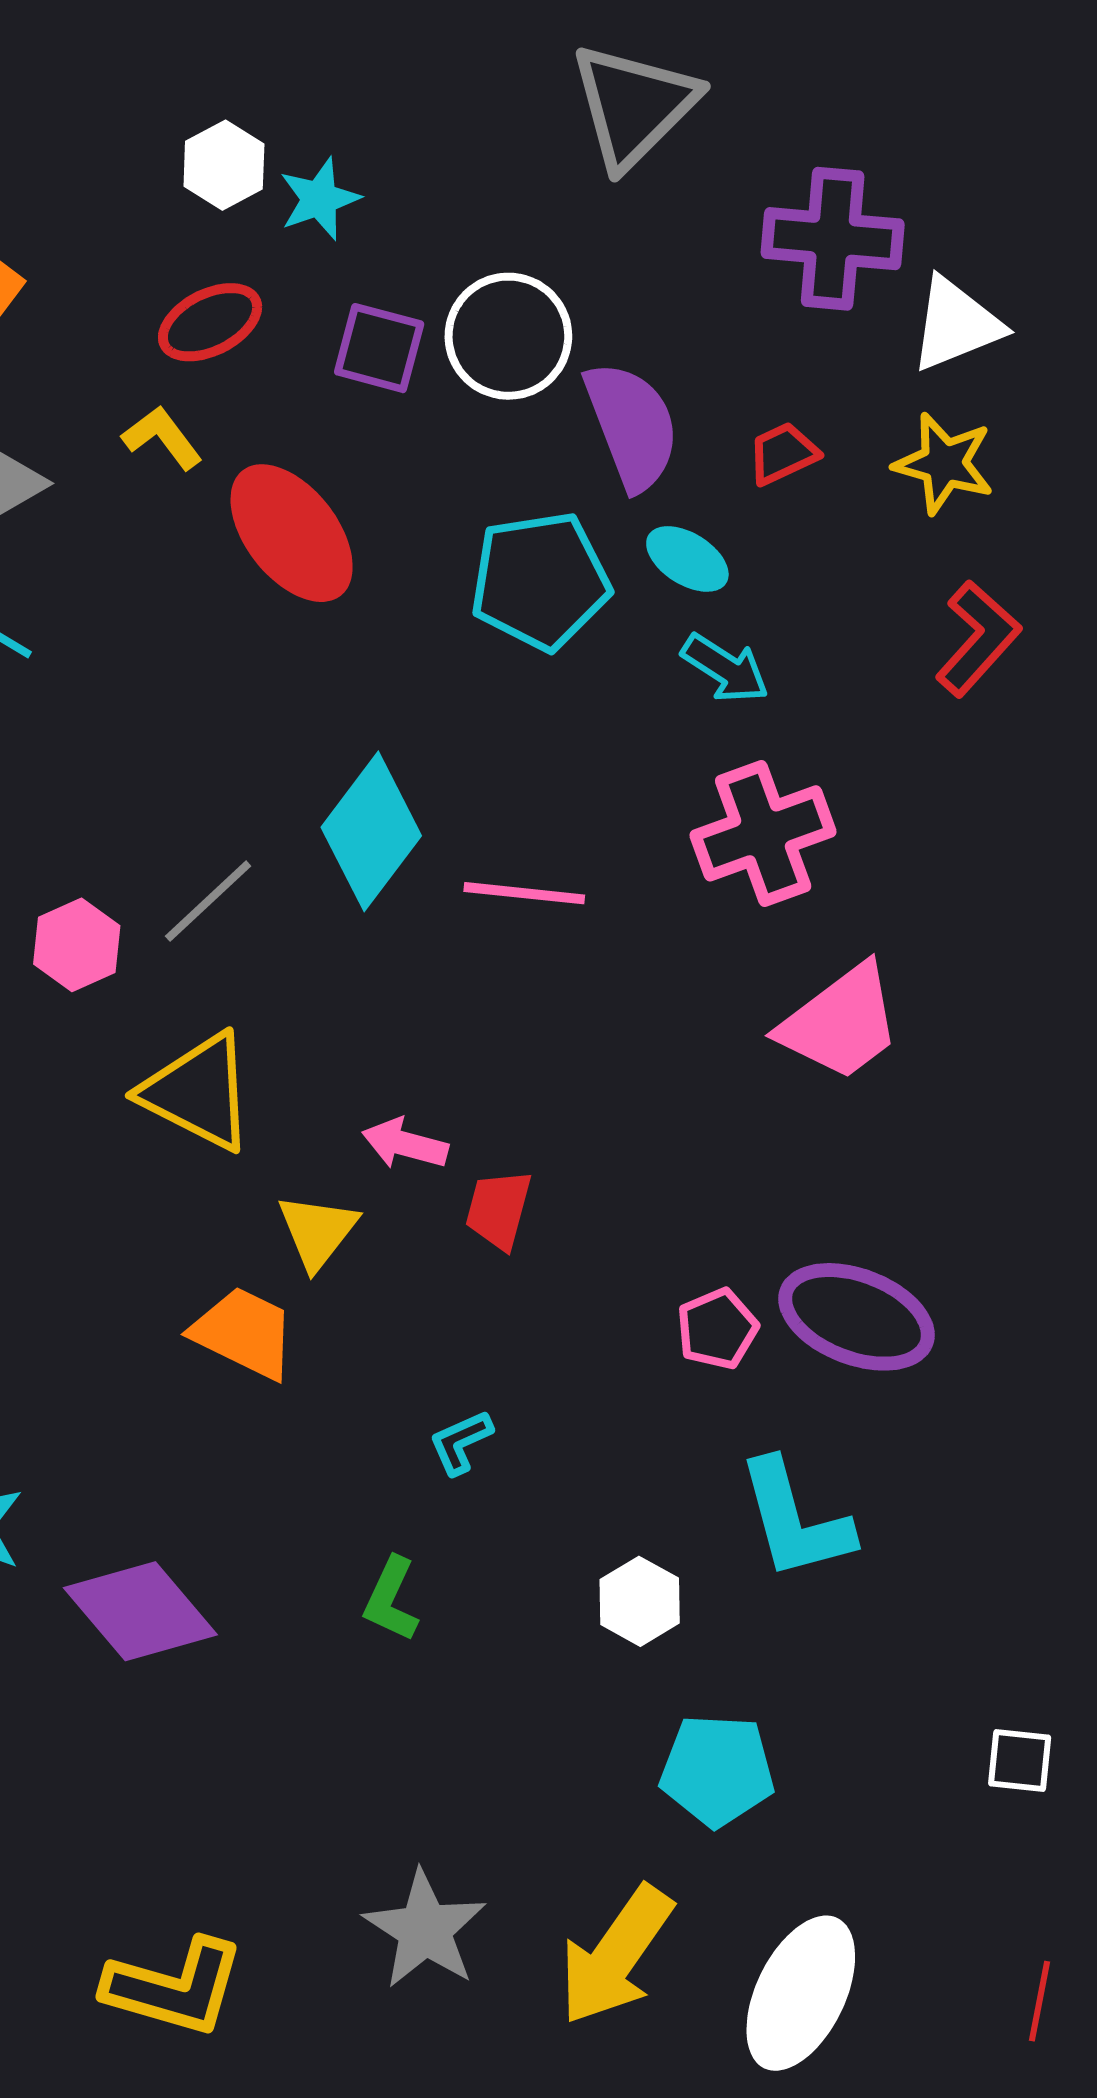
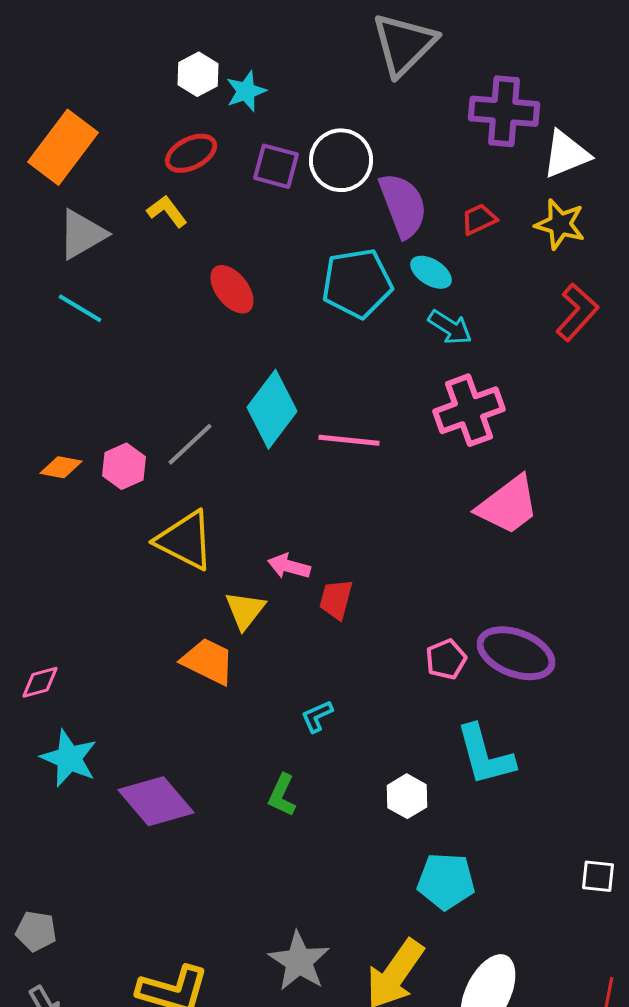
red ellipse: (292, 533) -> (232, 289), moved, size x0.7

